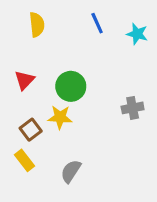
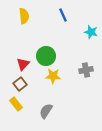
cyan star: (137, 34) -> (91, 32), moved
red triangle: (24, 80) -> (23, 64), moved
yellow star: (60, 117) -> (53, 76), moved

